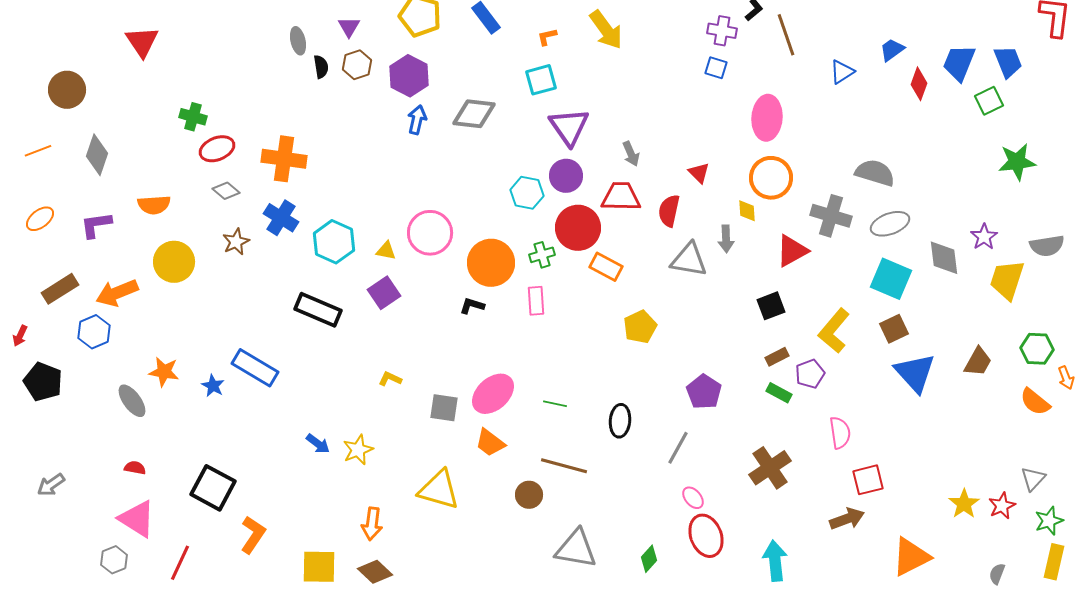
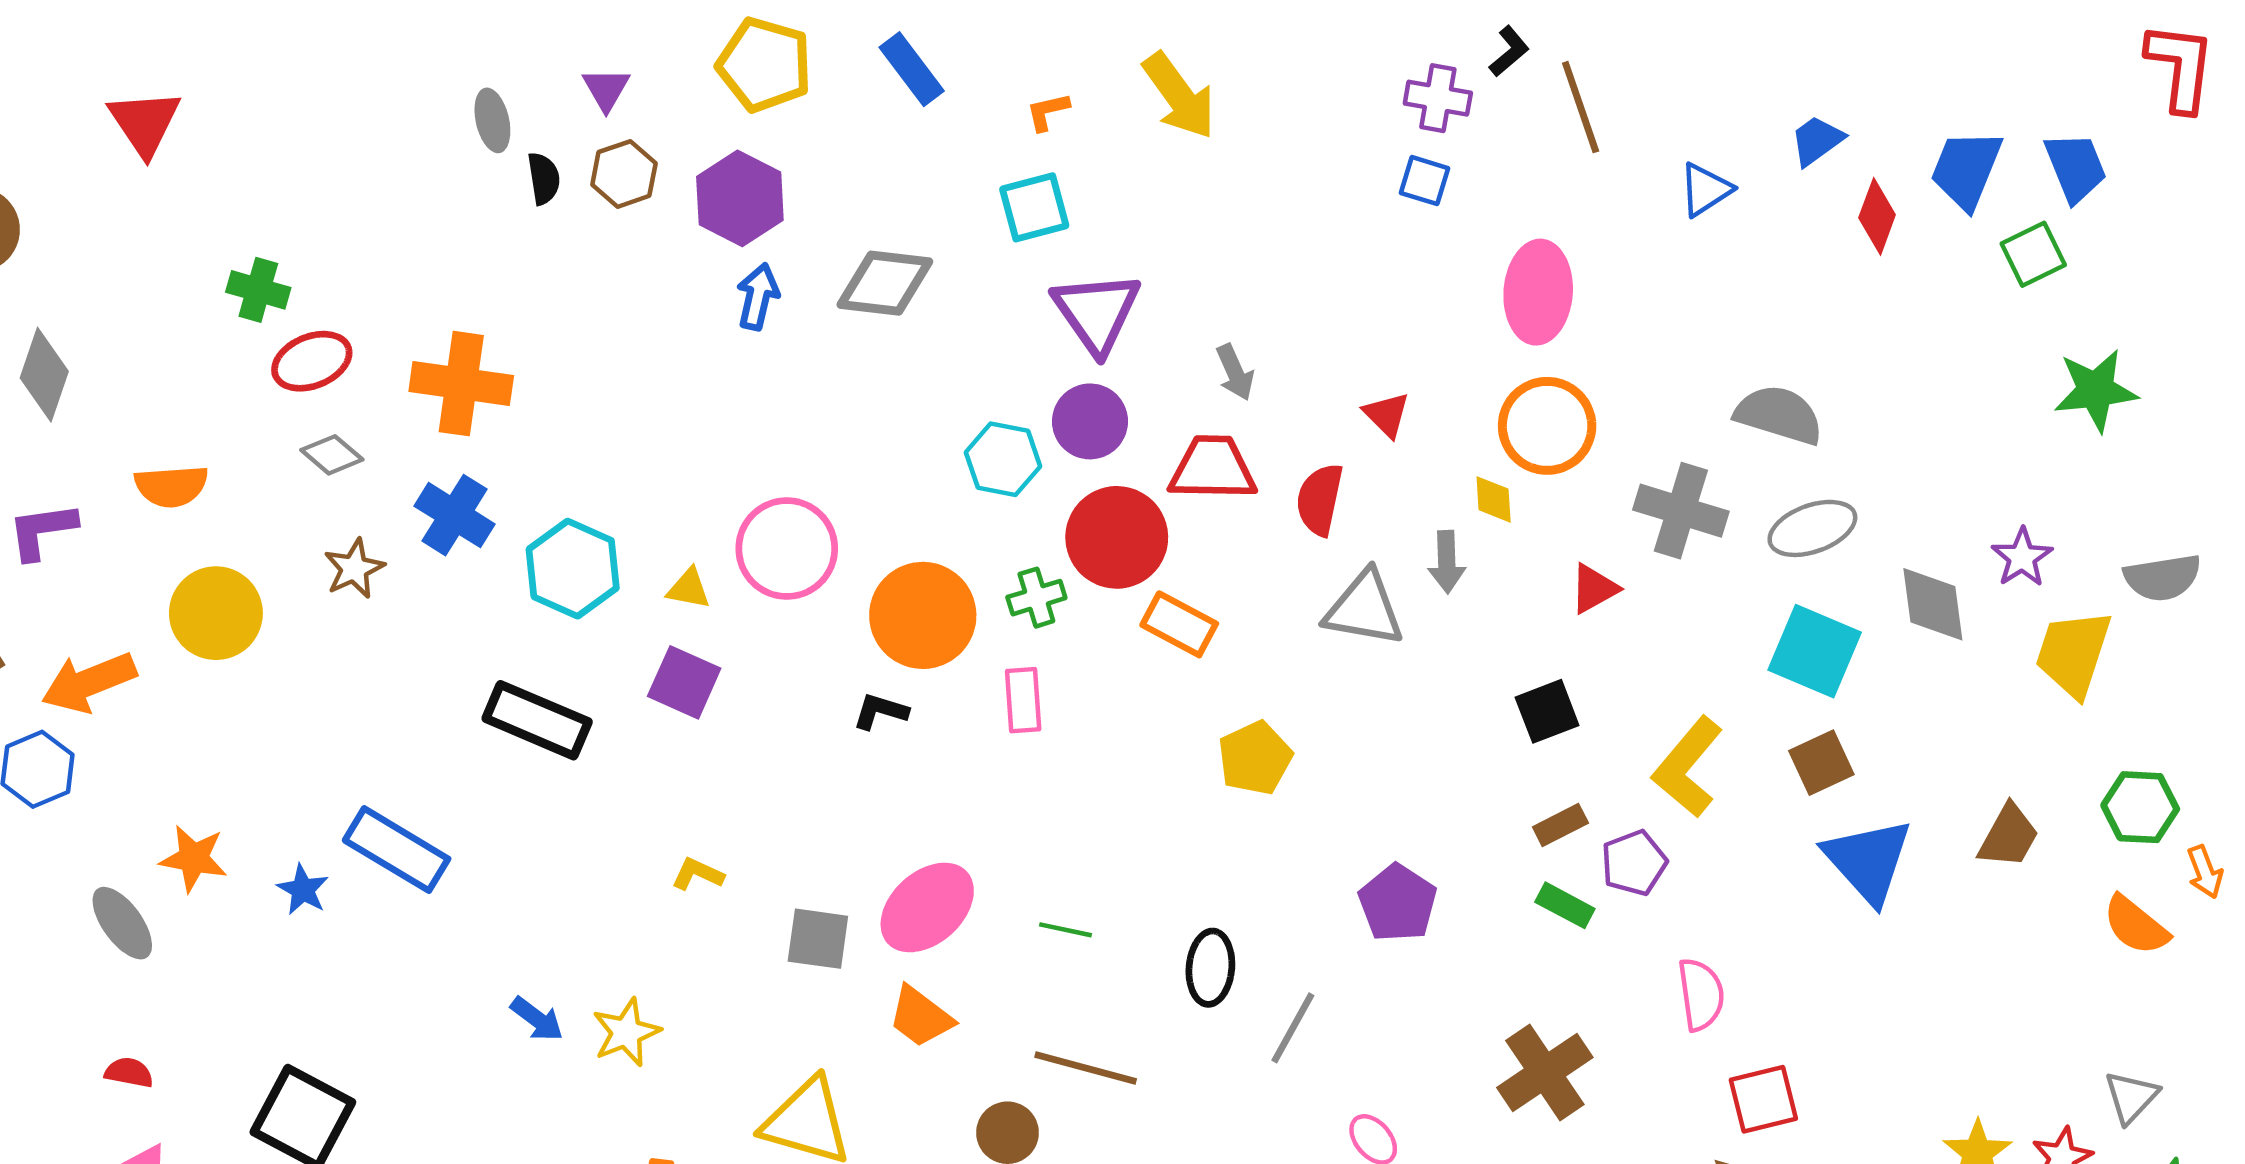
red triangle: (792, 251) -> (1594, 589), size x0.7
purple square: (384, 293) -> (684, 682), turned -32
gray line: (678, 448) -> (1293, 1028), moved

